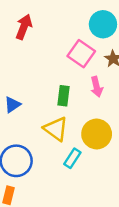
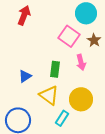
blue triangle: (12, 105) -> (25, 76), moved

